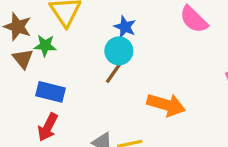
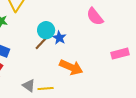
blue star: (125, 27) -> (59, 38), moved

